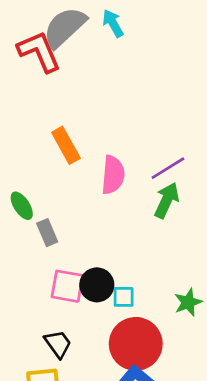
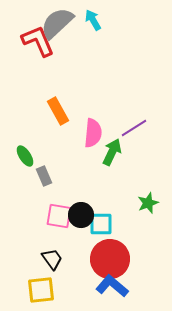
green arrow: (167, 200) -> (112, 152), moved
cyan square: (124, 297) -> (101, 224), size x1.4
green star: (188, 302) -> (148, 203), moved

